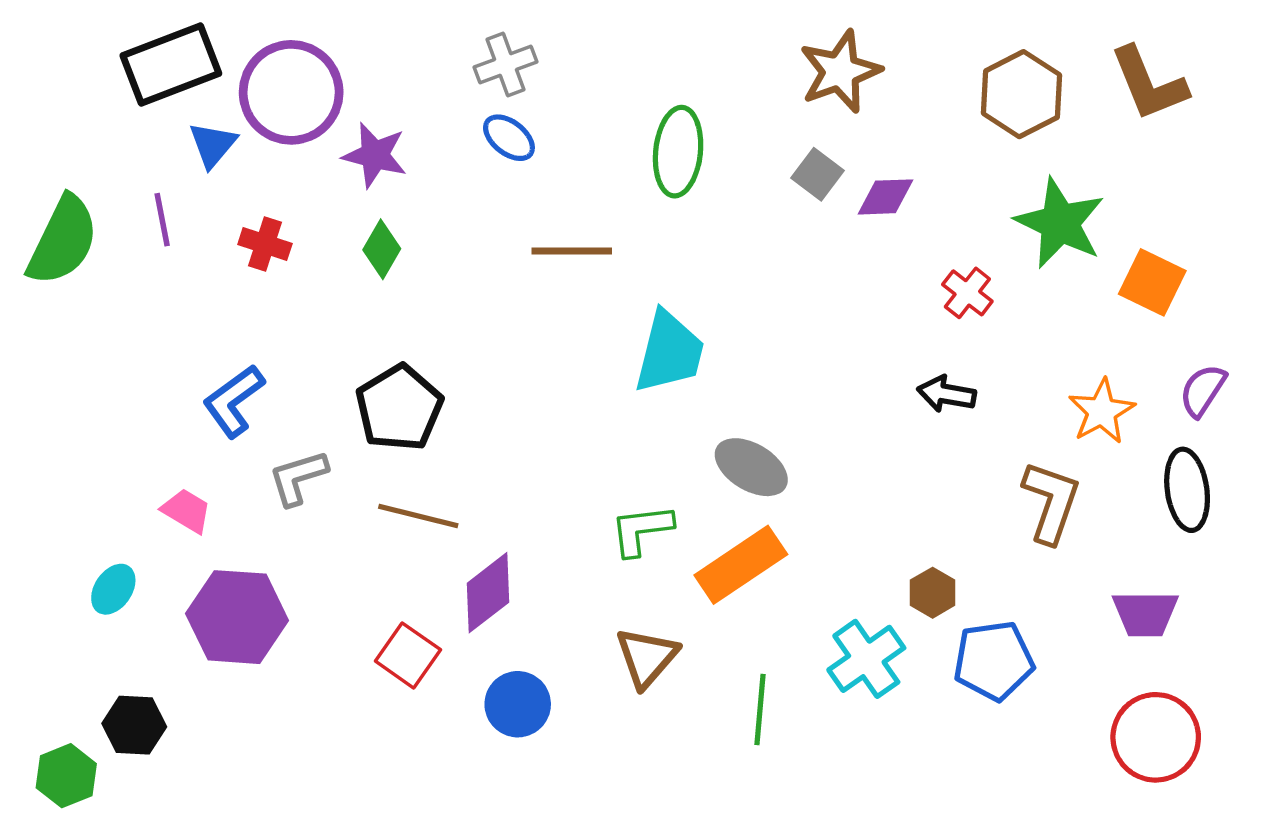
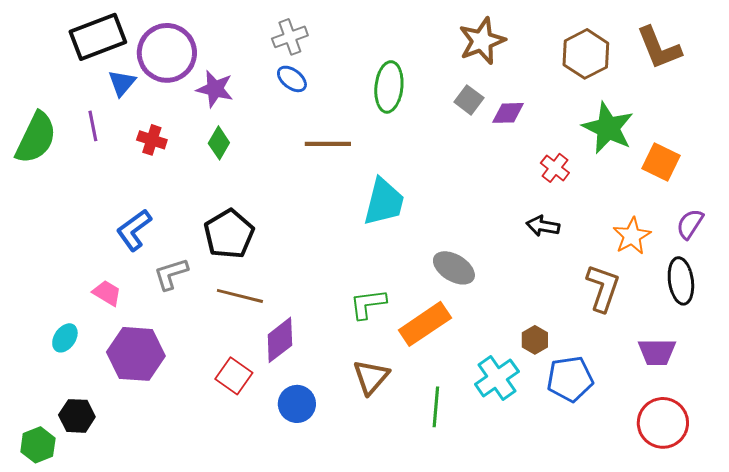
gray ellipse: (751, 467) -> (454, 268), moved

